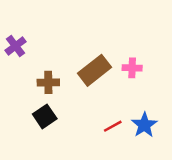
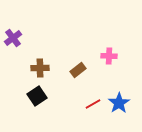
brown rectangle: (95, 70) -> (78, 70), moved, size x0.6

